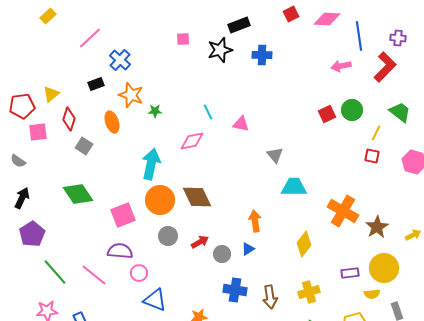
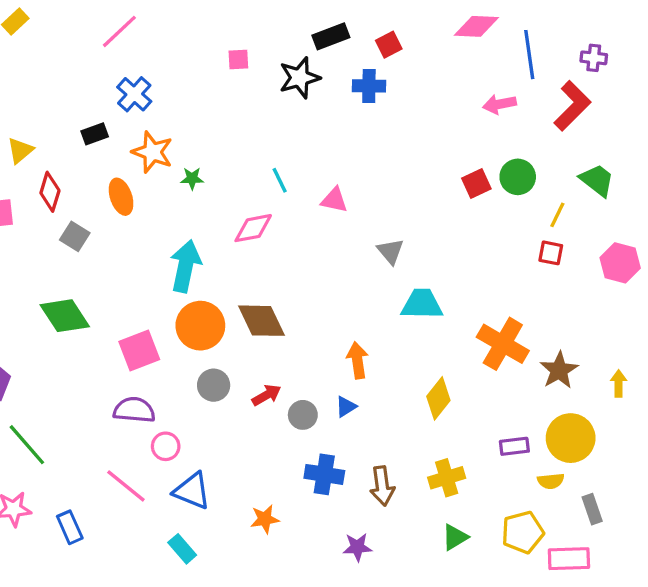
red square: (291, 14) -> (389, 45), moved
pink line: (90, 38) -> (119, 31), moved
yellow arrow: (413, 235) -> (619, 383), turned -63
pink line: (94, 275) -> (126, 486), moved

